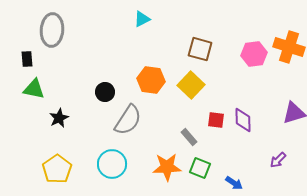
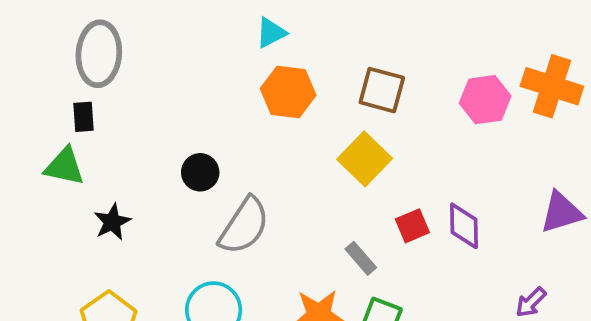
black rectangle: (27, 59) -> (84, 117), moved
orange hexagon: (151, 80) -> (288, 92), moved
red square: (216, 120) -> (412, 226), turned -30

